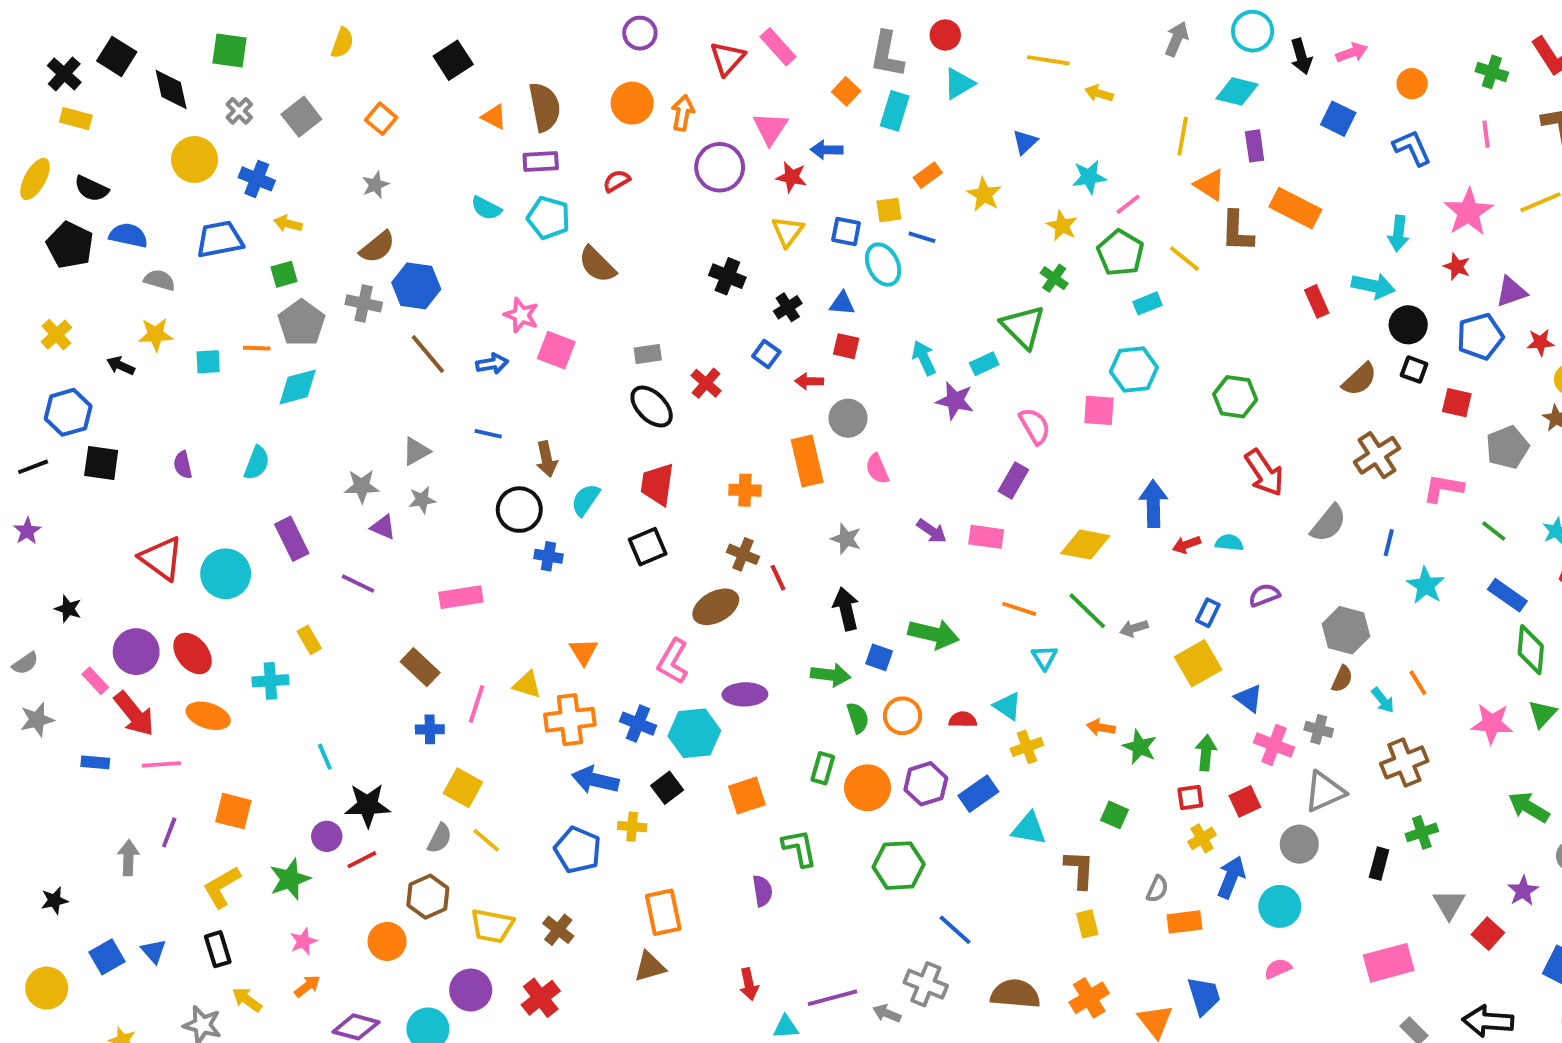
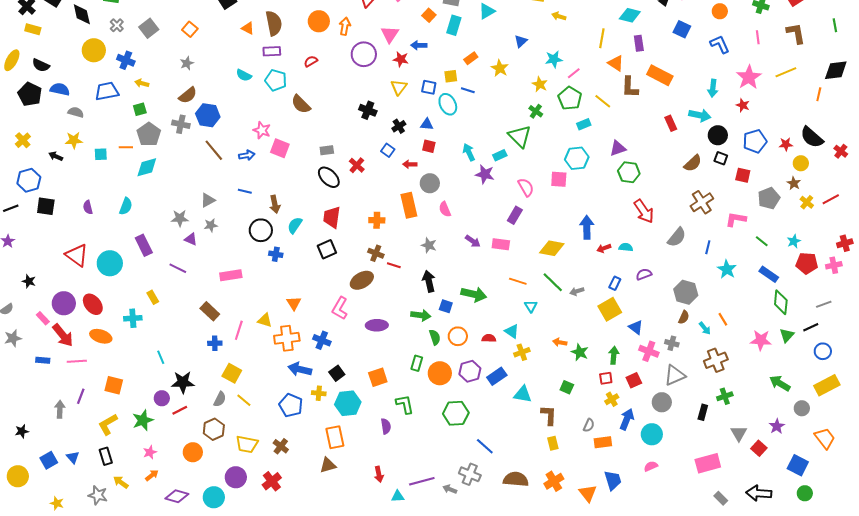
purple triangle: (1511, 292) -> (618, 148), moved
red line: (778, 578) -> (394, 265), turned -48
cyan hexagon: (694, 733) -> (348, 403), moved

